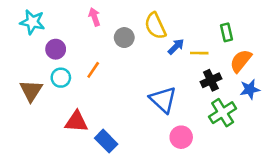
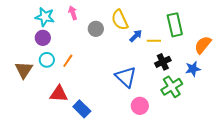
cyan star: (32, 22) -> (45, 17), moved
green rectangle: (226, 32) -> (175, 25), size x1.6
orange semicircle: (241, 61) -> (203, 45), moved
orange line: (93, 70) -> (68, 61), moved

